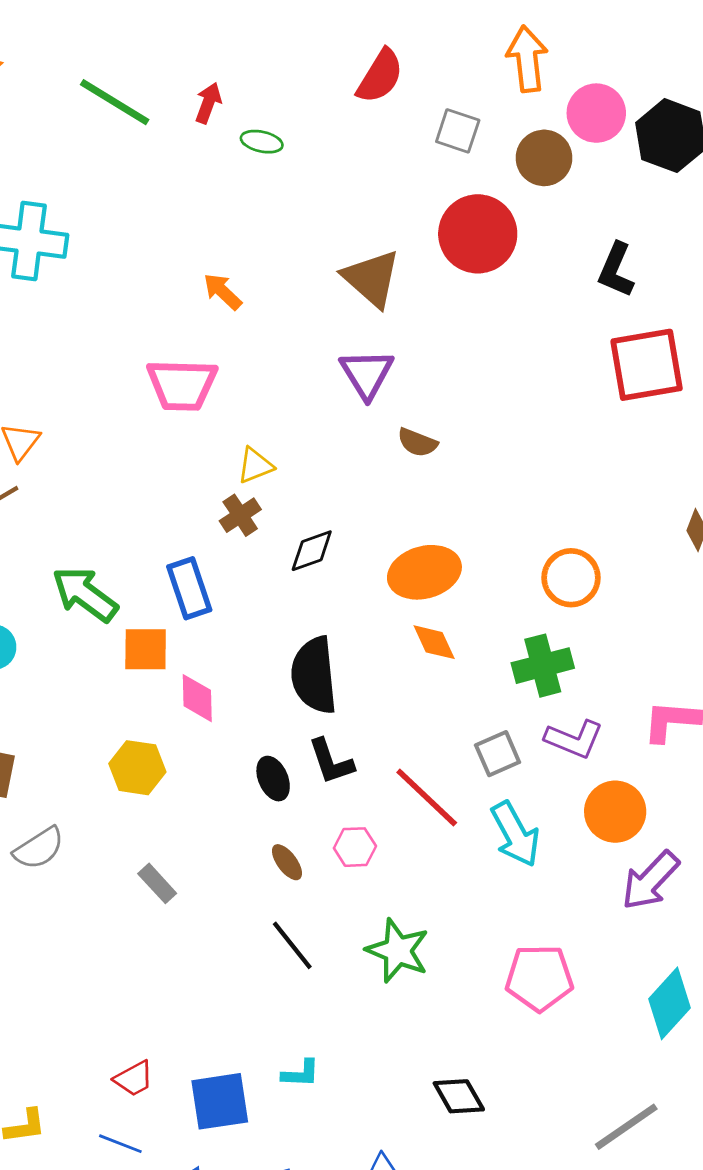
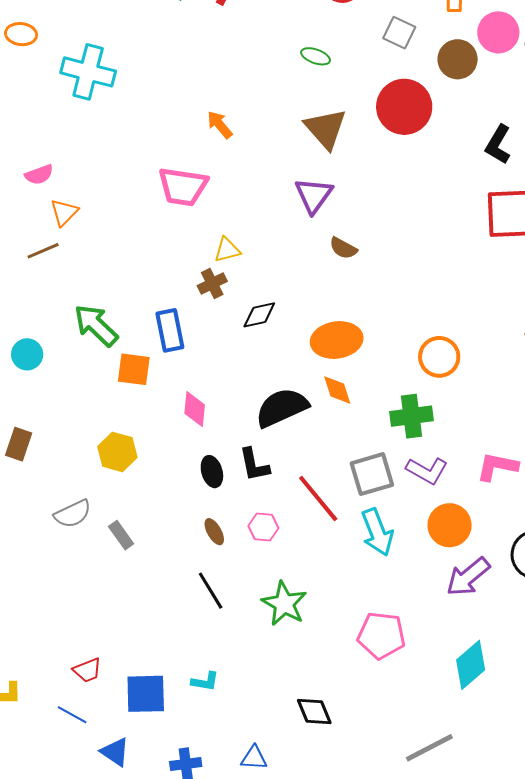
green ellipse: (262, 142) -> (316, 56), moved
black semicircle: (314, 675) -> (282, 408), moved, turned 64
pink diamond: (197, 698) -> (195, 409), moved
gray square: (498, 754) -> (372, 474), size x1.4
gray semicircle: (39, 848) -> (73, 514), moved

